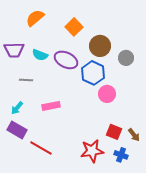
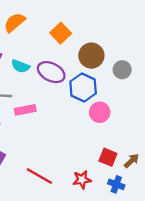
pink rectangle: (51, 106) -> (25, 110), moved
brown arrow: (134, 135) -> (132, 161), turned -96
red line: (41, 148) -> (39, 176), moved
red star: (92, 151) -> (82, 180), size x0.7

